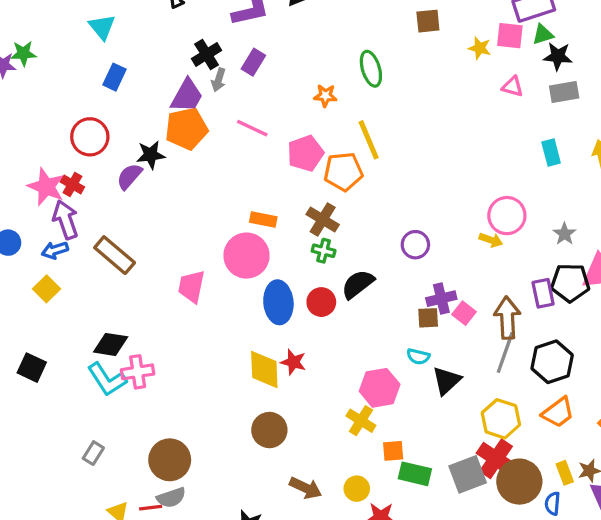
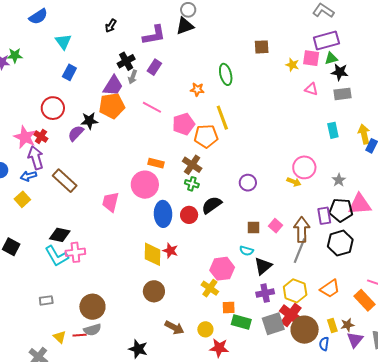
purple cross: (441, 299) -> (265, 293), moved
black hexagon: (552, 362) -> (340, 243), moved
gray rectangle: (93, 453) -> (46, 300), turned 48

